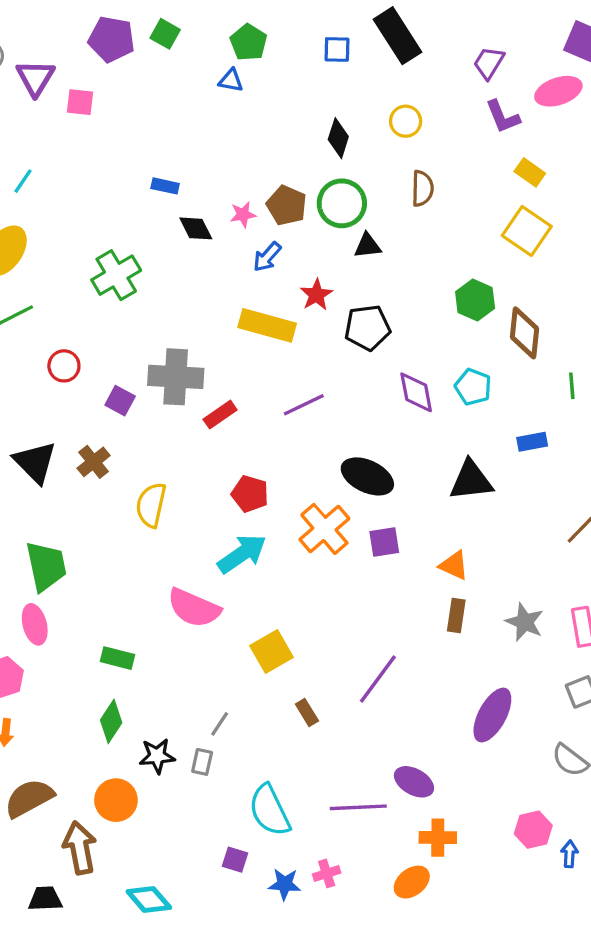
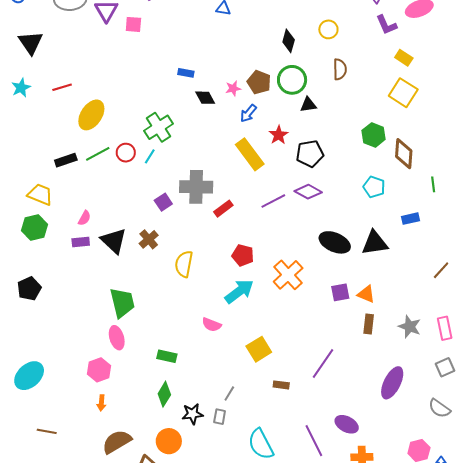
cyan line: (23, 181) -> (150, 156), moved
yellow rectangle: (267, 325) -> (250, 154), turned 40
red circle: (64, 366) -> (126, 153), moved
purple diamond: (416, 392) -> (308, 192), moved, turned -48
purple square: (120, 401) -> (163, 202), turned 30
black ellipse: (367, 476) -> (335, 242), moved
purple square: (384, 542) -> (340, 292), moved
pink semicircle: (194, 608) -> (212, 325), size x0.6
brown rectangle: (307, 712) -> (281, 385), turned -49
purple line: (358, 807) -> (314, 441), turned 68

